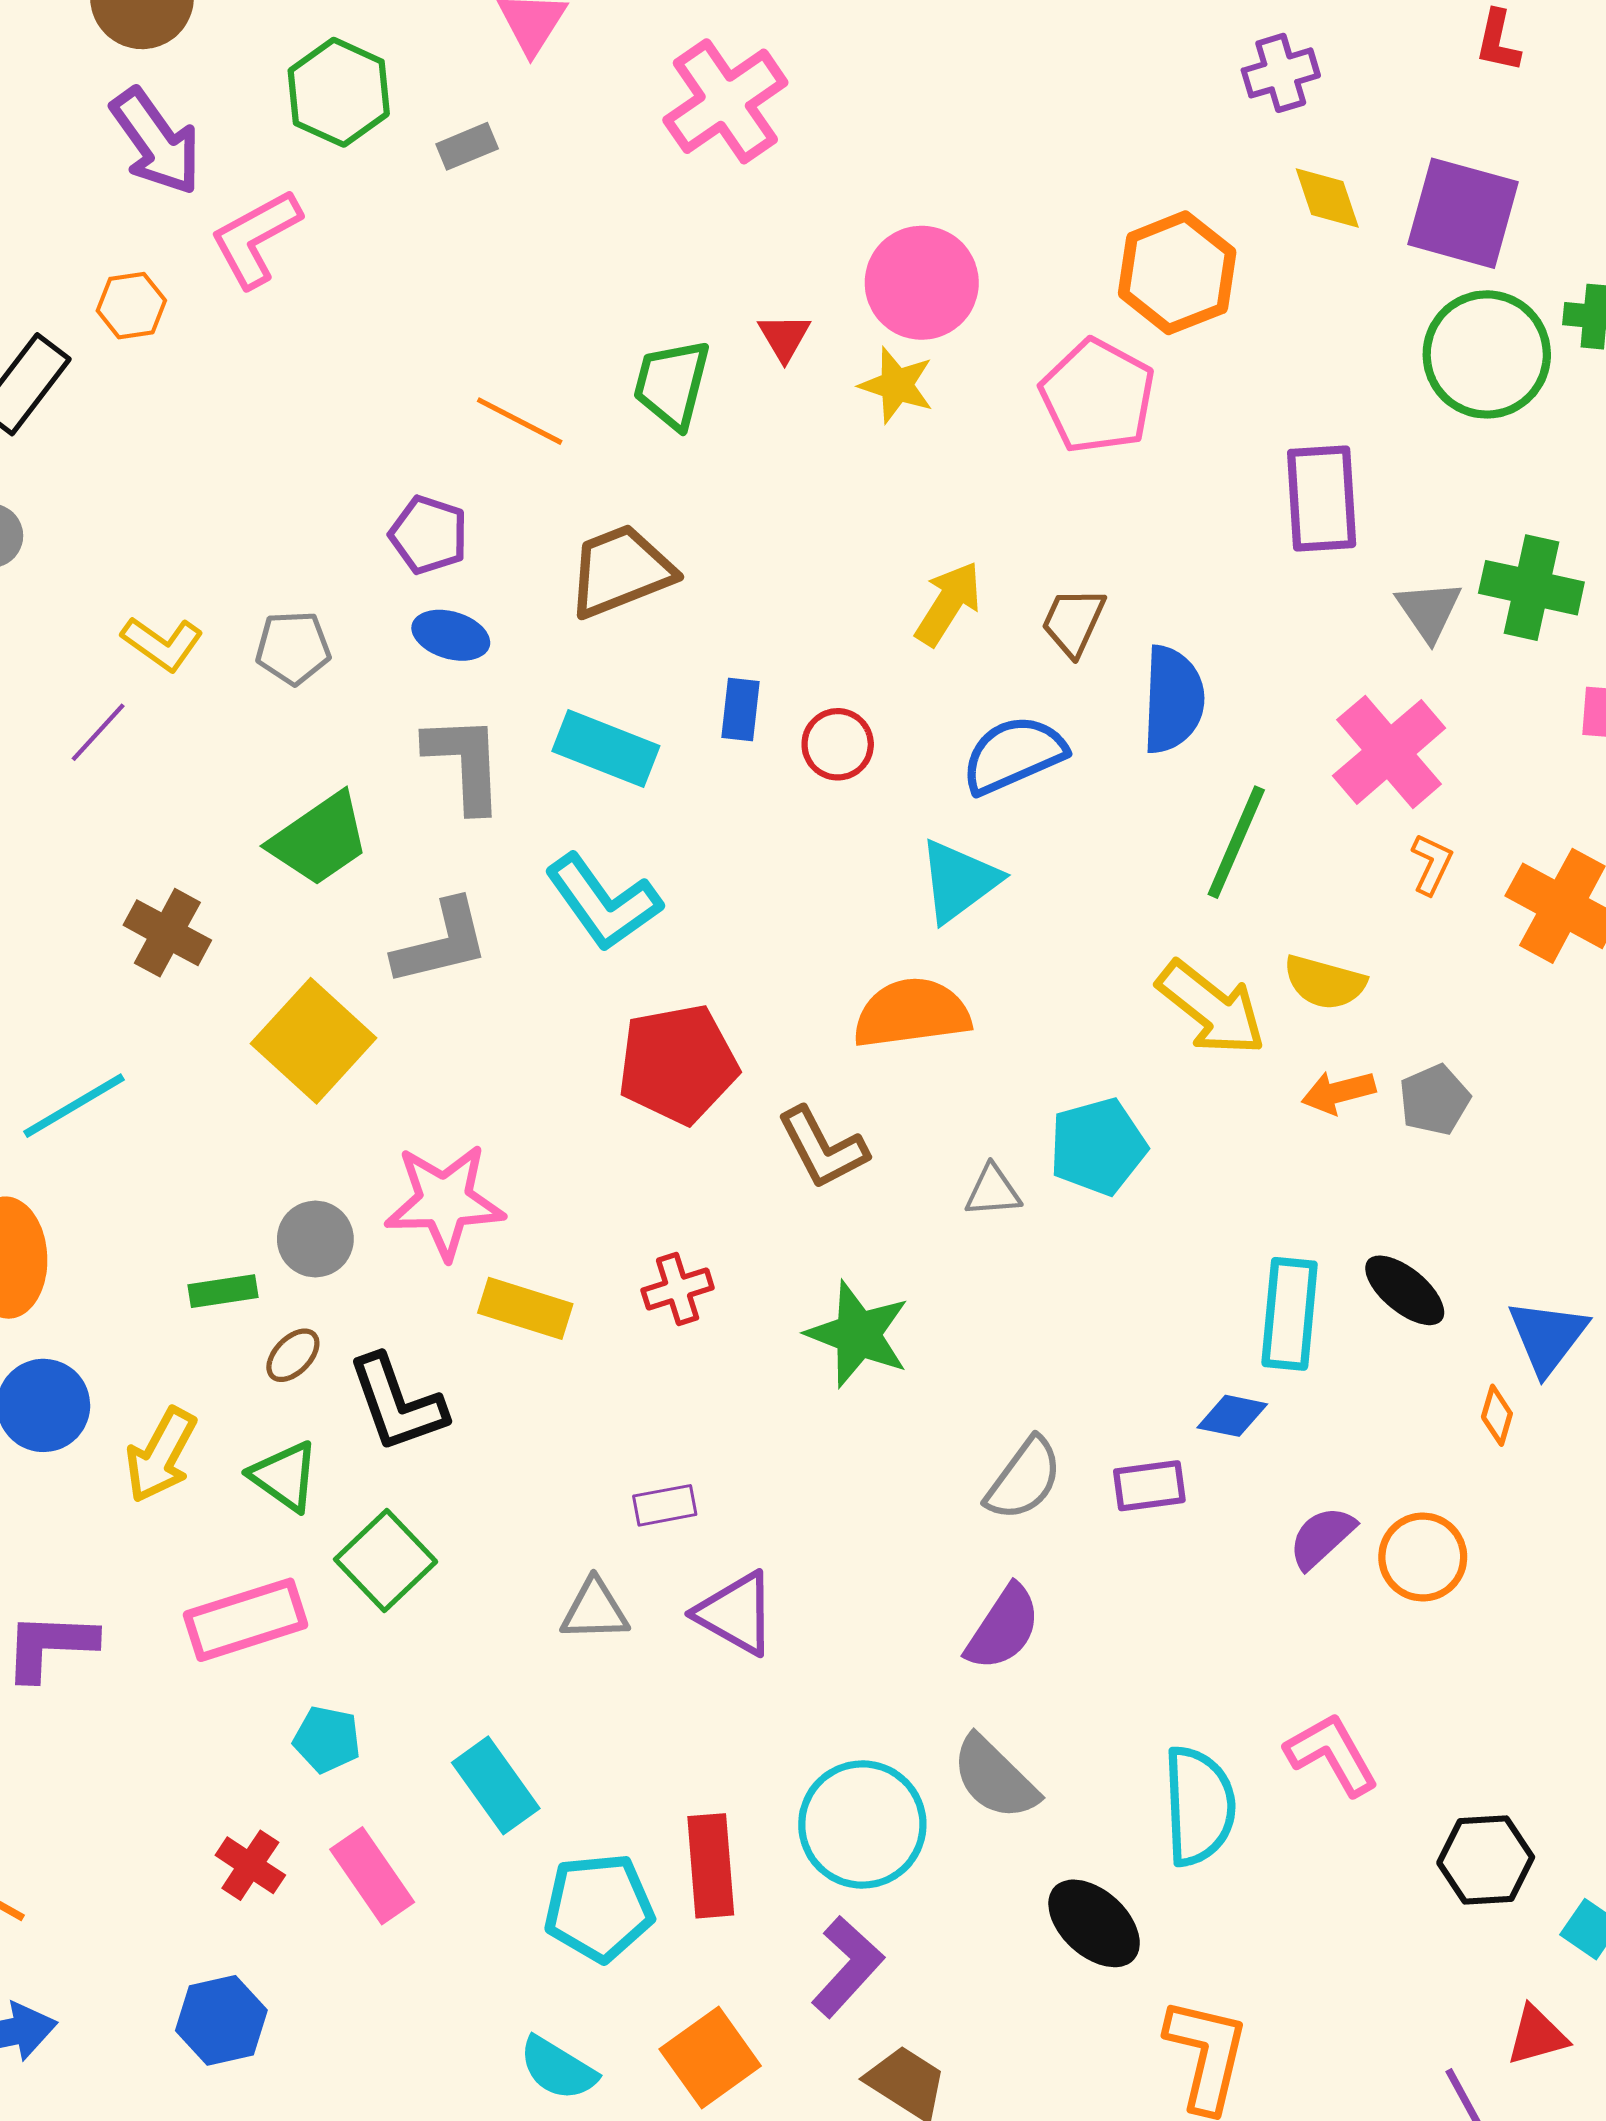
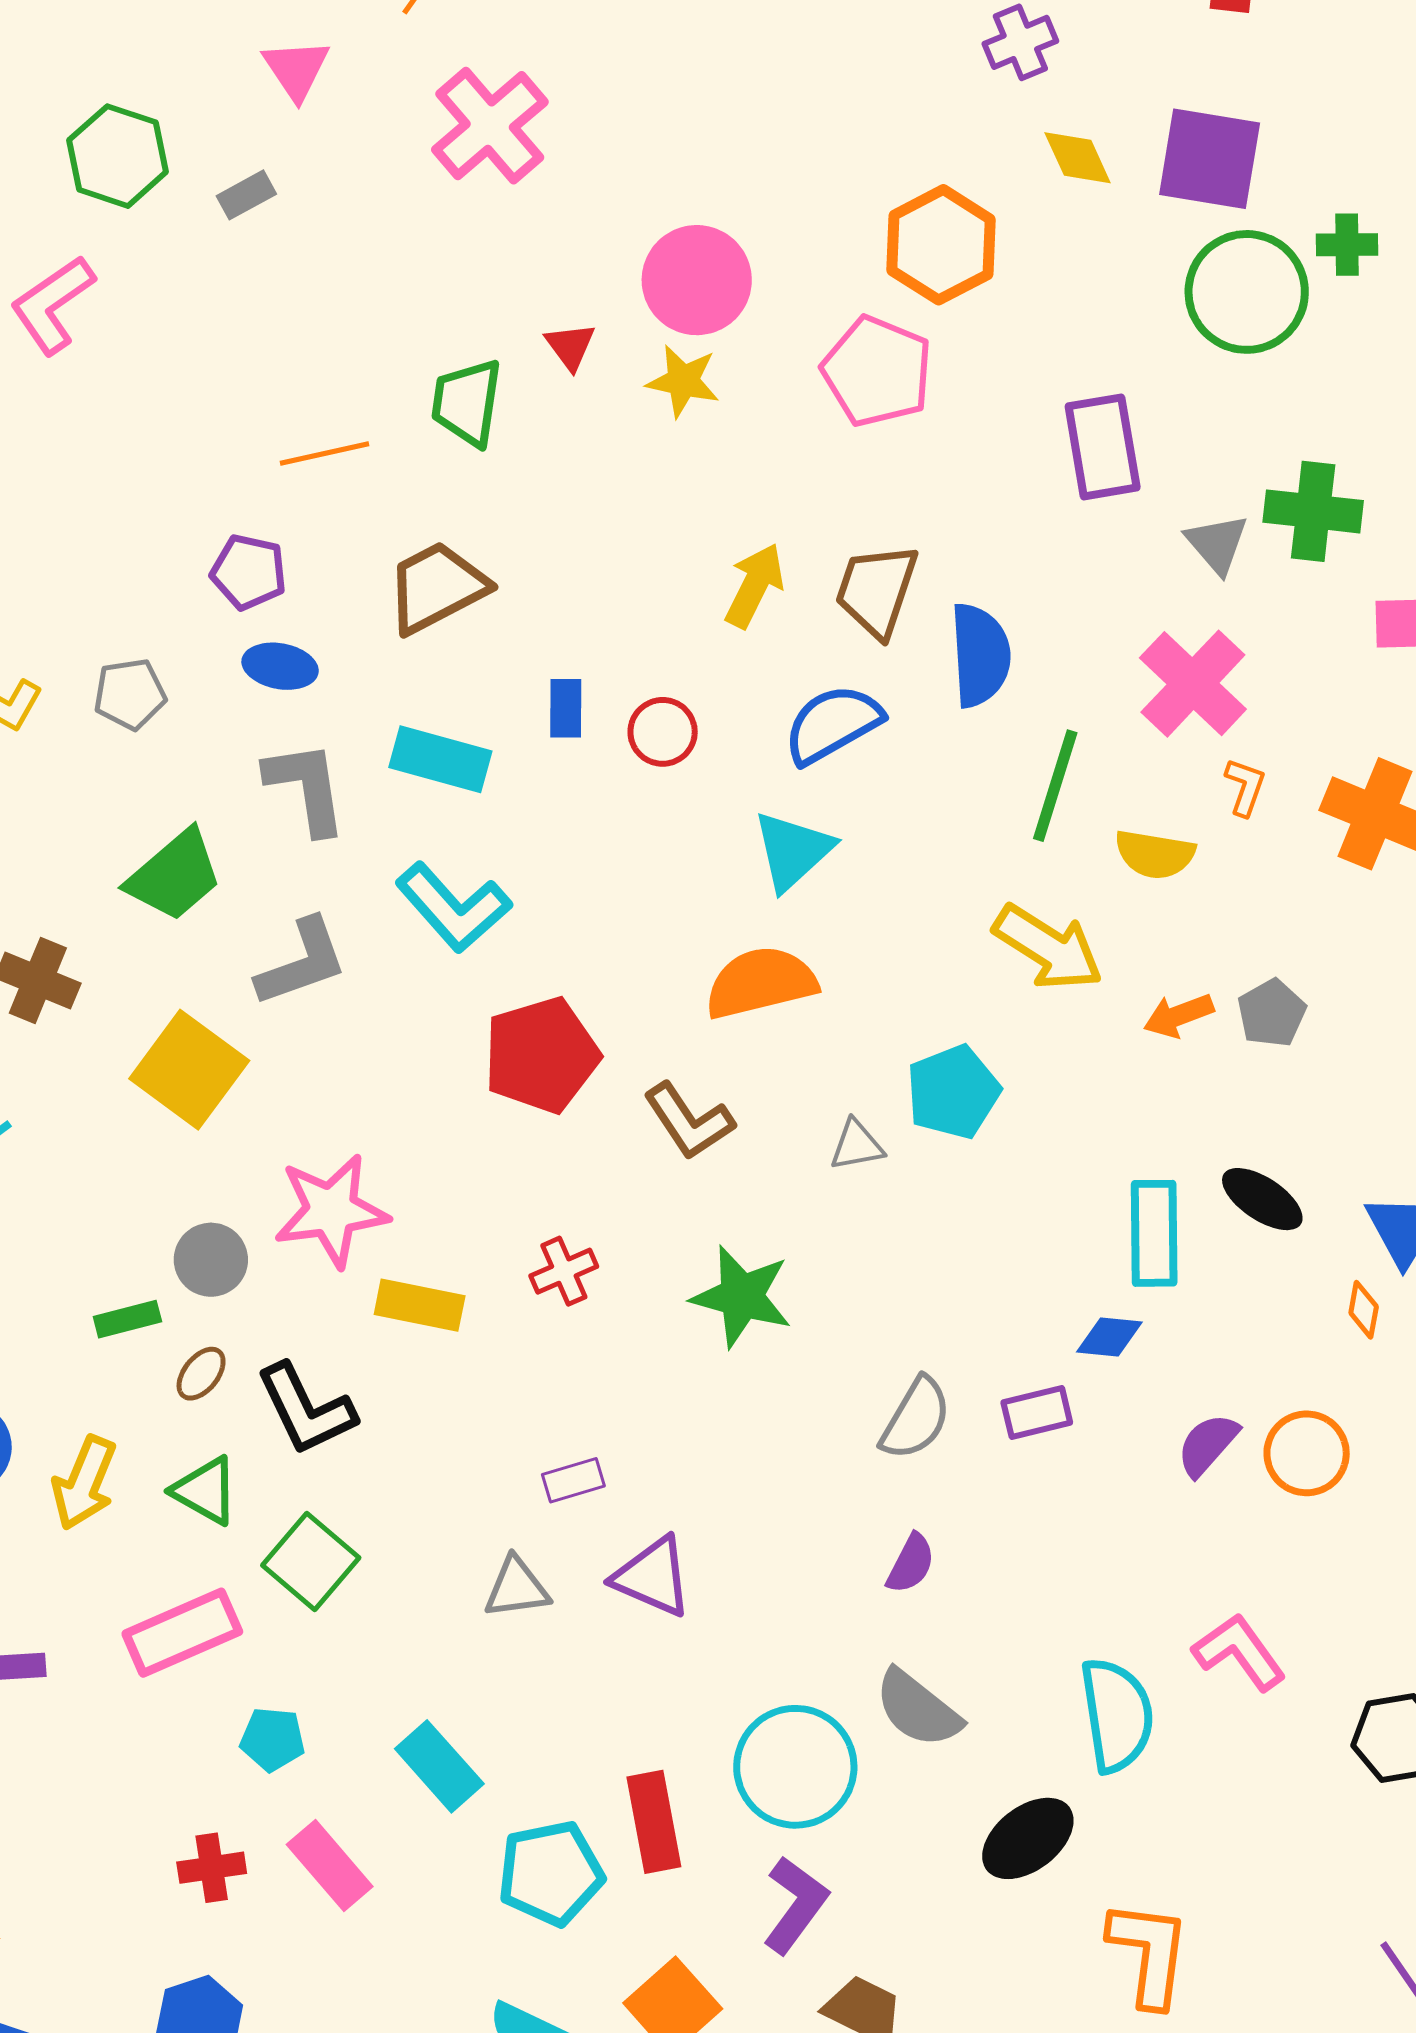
orange line: (520, 421) -> (325, 453), turned -34
brown trapezoid: (1073, 622) -> (877, 590), size x1.4
yellow semicircle: (1325, 982) -> (1155, 854), moved
purple semicircle: (1003, 1628) -> (911, 1564), size x0.7
red cross: (250, 1865) -> (212, 1868), turned -36
black ellipse: (1094, 1923) -> (1028, 1838), turned -74

